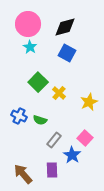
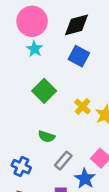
yellow cross: (59, 93) -> (82, 107), moved
blue cross: (19, 116) -> (21, 167), moved

